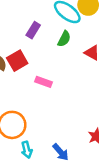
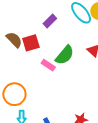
green semicircle: (64, 39) -> (65, 55), moved, size x1.5

